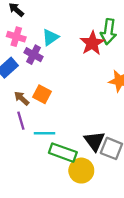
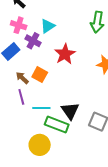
red star: (92, 43) -> (65, 54), moved
black triangle: (94, 141) -> (70, 111), moved
yellow circle: (81, 171) -> (40, 145), moved

